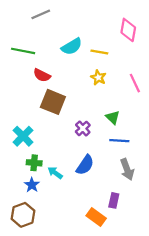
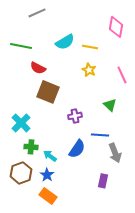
green triangle: (113, 117) -> (110, 105), moved
purple cross: (83, 128) -> (75, 116), turned 32
blue line: (119, 141) -> (100, 135), moved
blue star: (32, 185) -> (47, 175), moved
brown hexagon: (23, 215) -> (21, 173), moved
orange rectangle: (96, 217) -> (48, 196), moved

